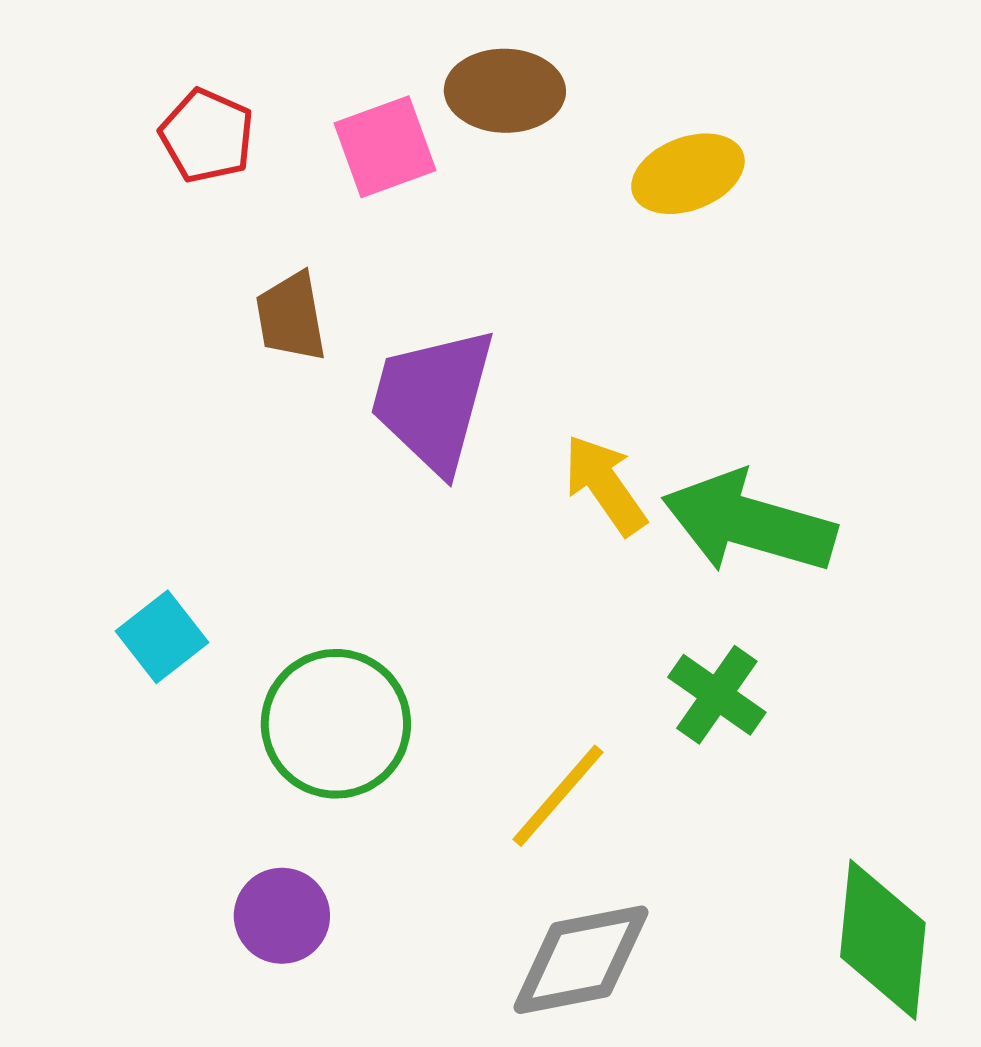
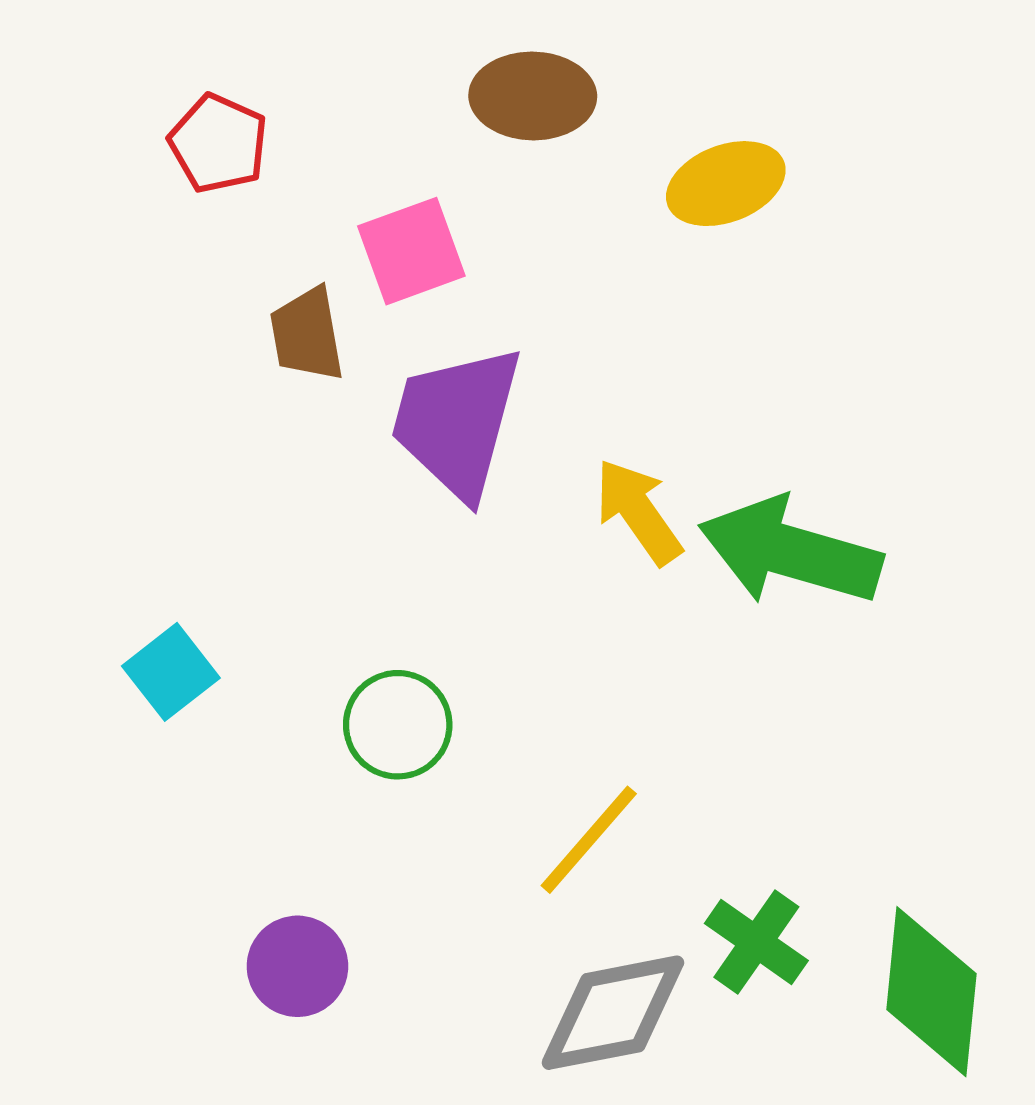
pink square: (385, 147) -> (411, 251), moved
green cross: (717, 695) -> (756, 942), moved
green circle: (336, 724) -> (398, 725), moved, size x0.7

